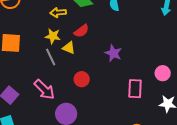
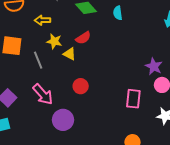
yellow arrow: (58, 13) -> (42, 20), moved
purple star: (113, 53) -> (154, 66), moved
gray line: (51, 57) -> (38, 60), moved

